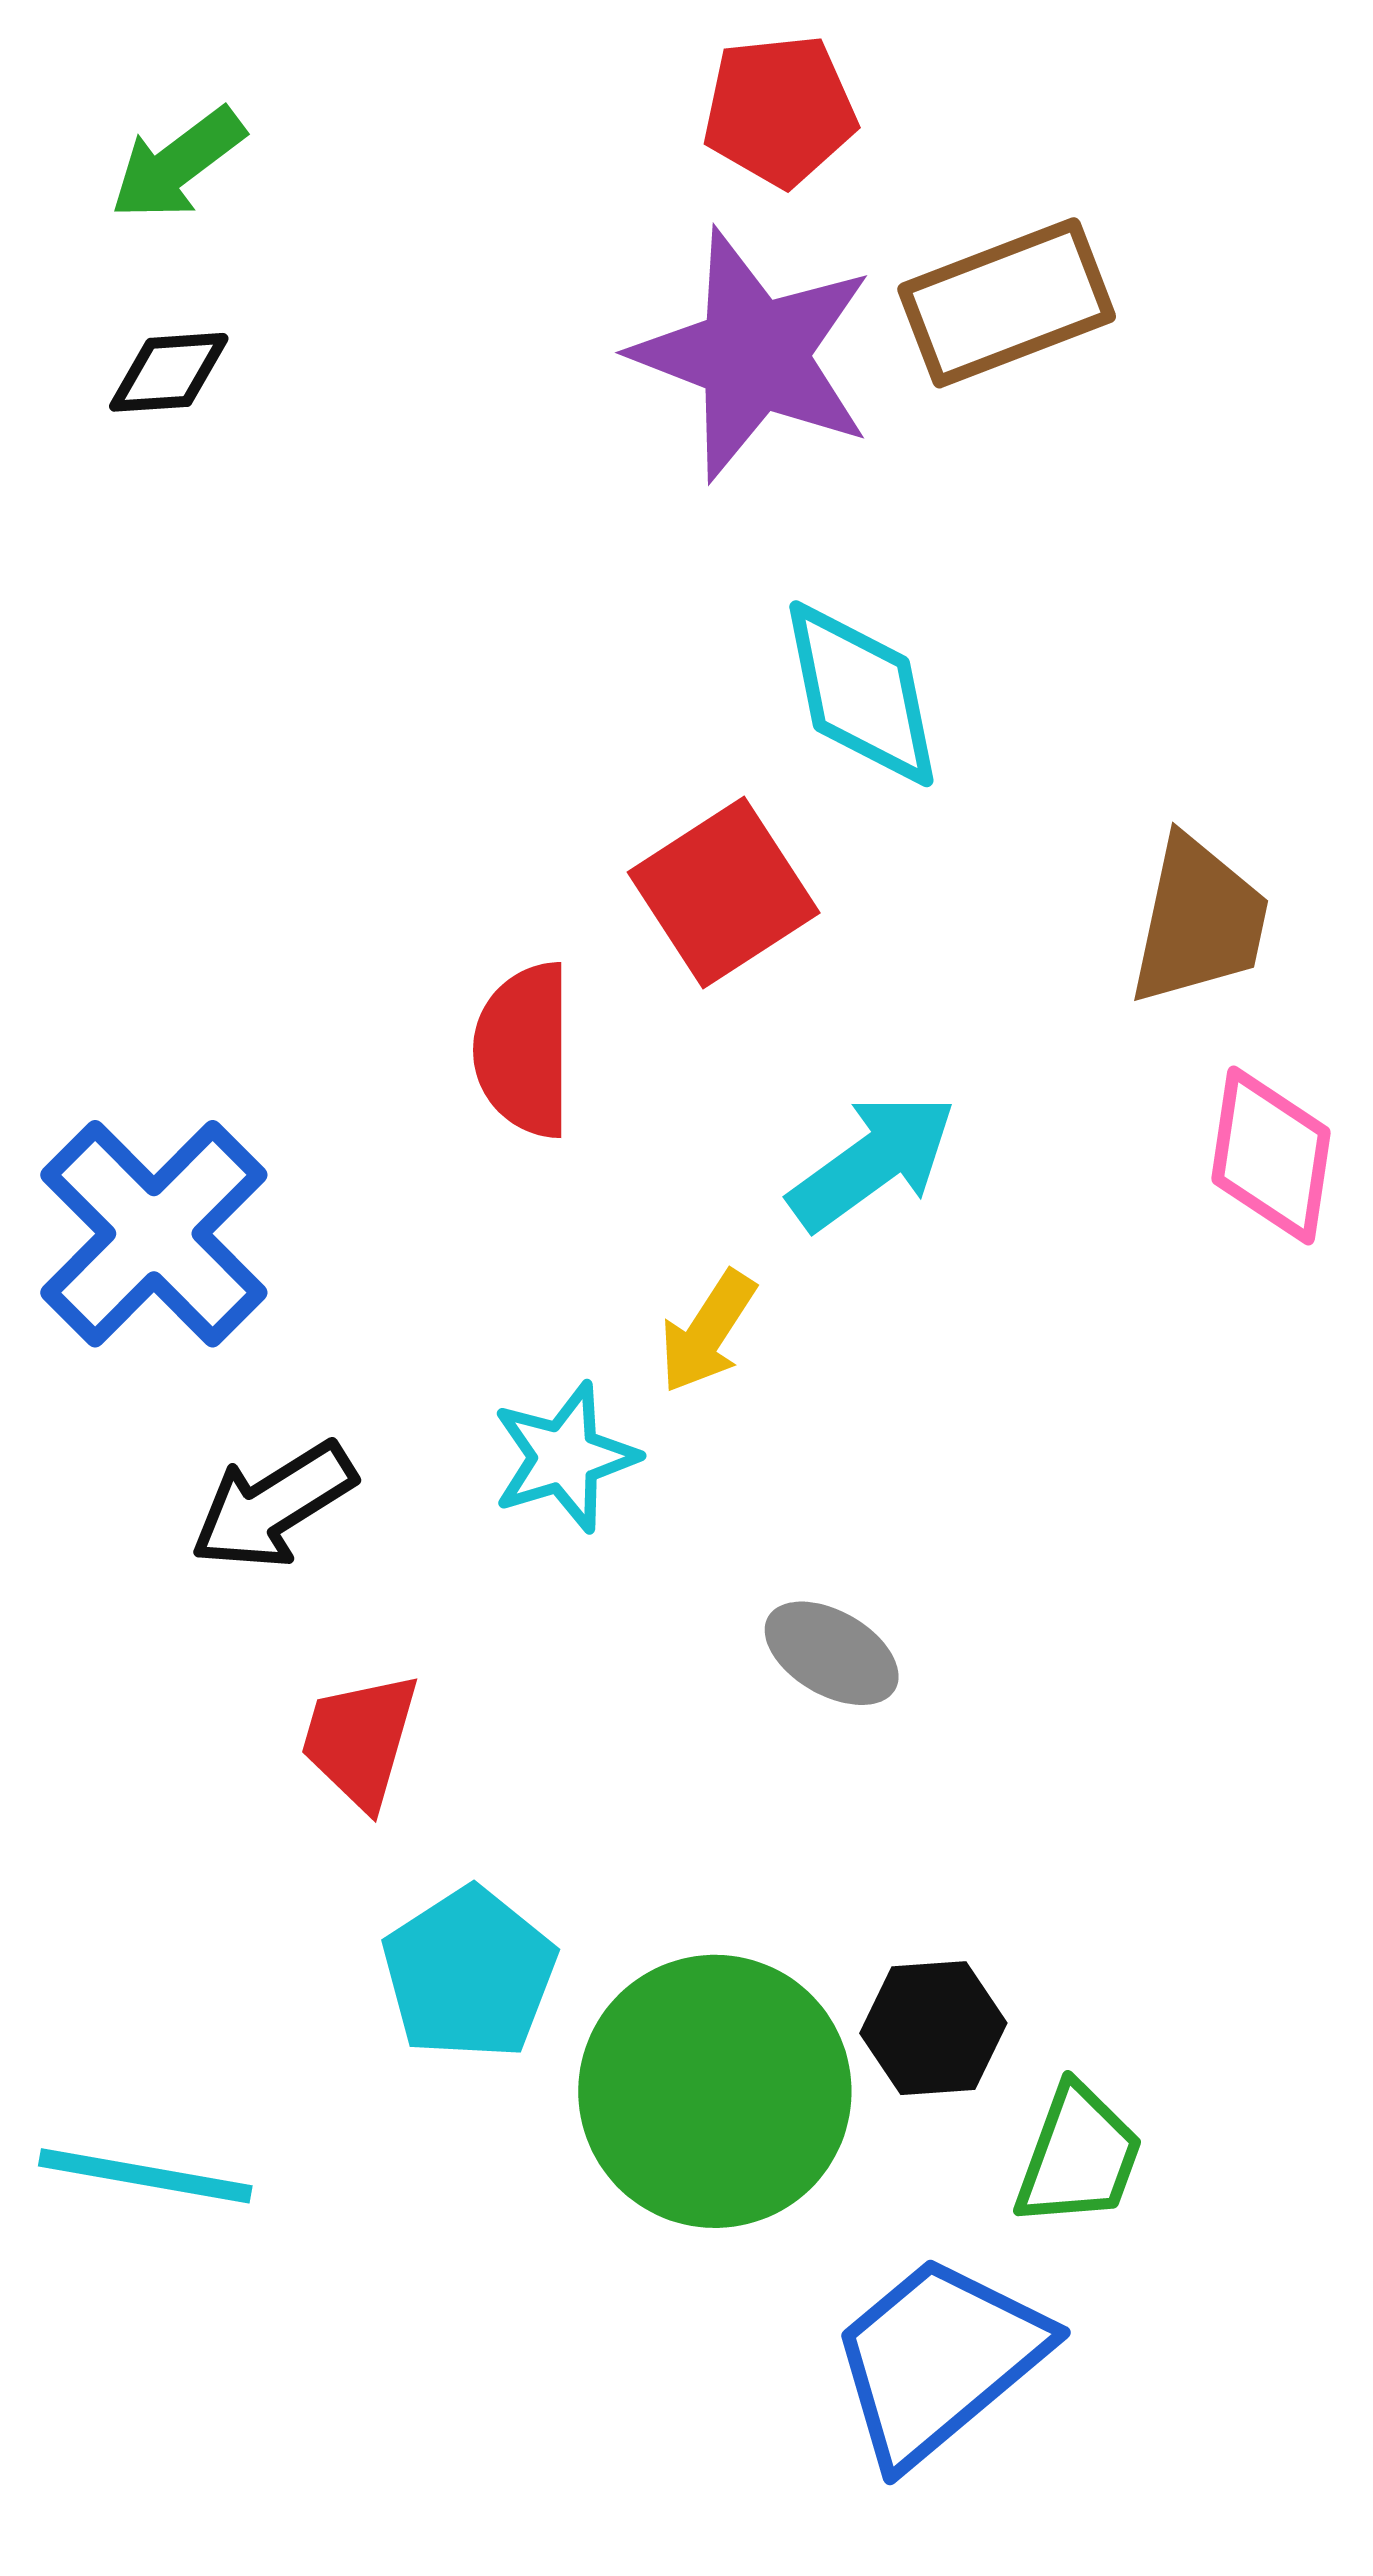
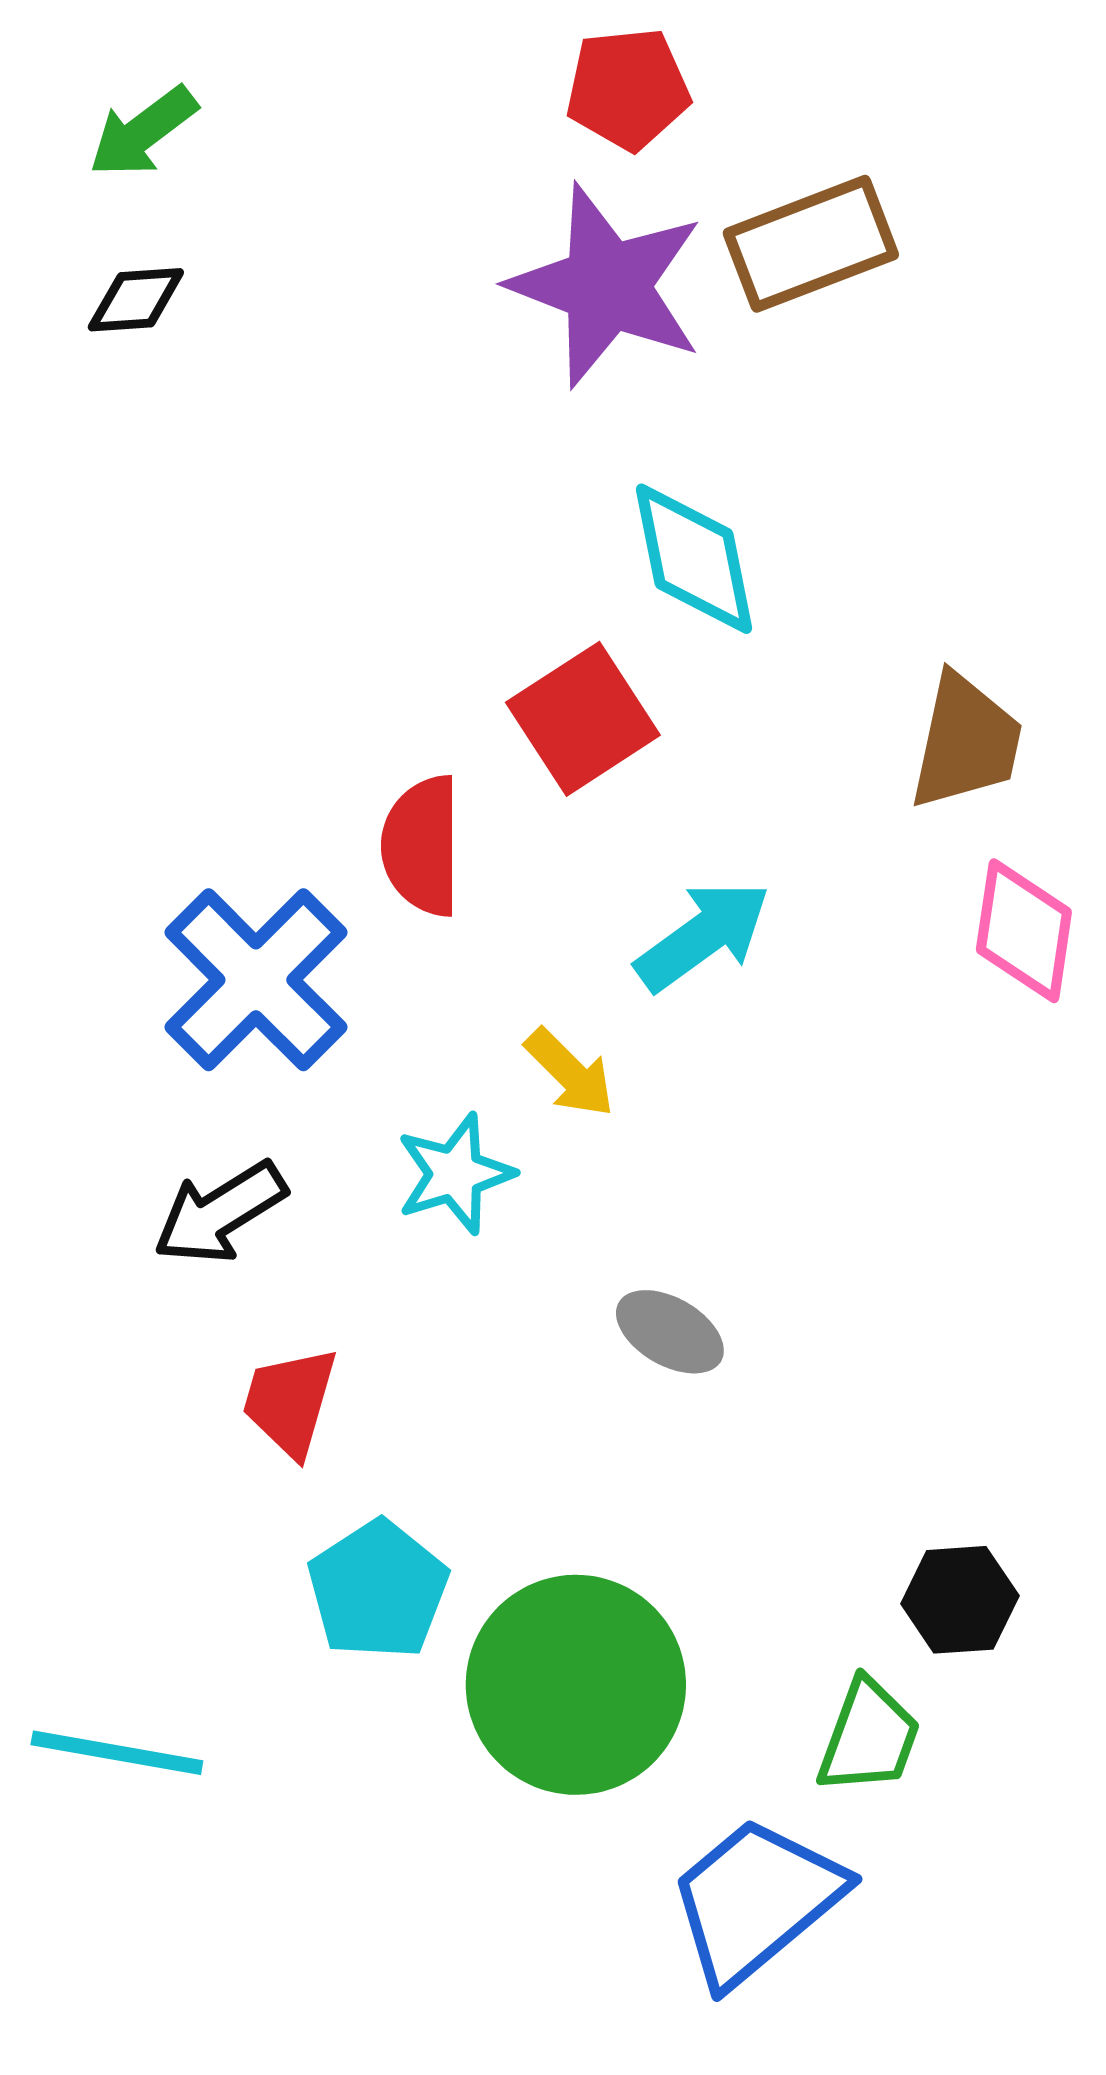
blue cross: (154, 1234) -> (256, 980), moved
yellow arrow: (707, 1332) -> (570, 1073), turned -78
black hexagon: (933, 2028) -> (960, 1600), moved

